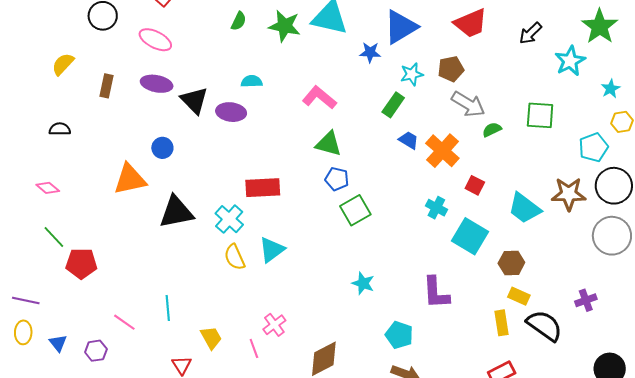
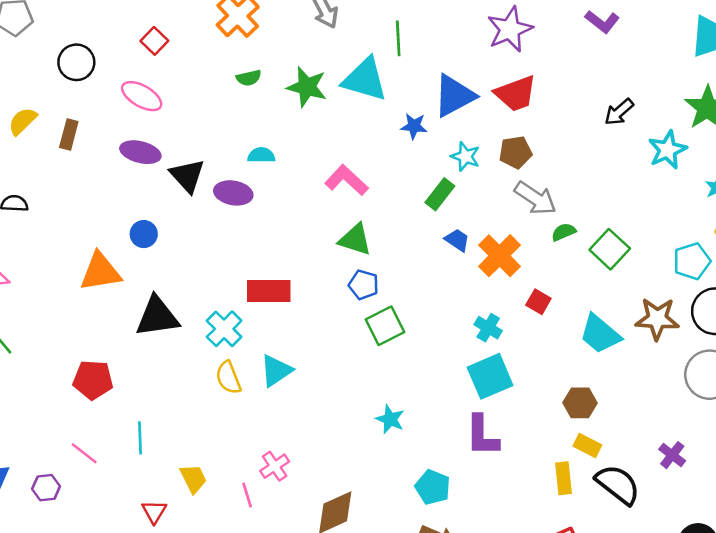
green semicircle: (239, 21) -> (249, 78), turned 48
red trapezoid: (471, 23) -> (516, 94), moved
cyan star: (412, 74) -> (465, 156), turned 30
brown rectangle: (107, 86) -> (69, 135), moved
green square: (540, 115) -> (610, 249), moved, turned 36
cyan square: (470, 236) -> (490, 376), moved, turned 33
red pentagon: (81, 263) -> (93, 380), moved
purple cross: (586, 300) -> (672, 455), turned -35

